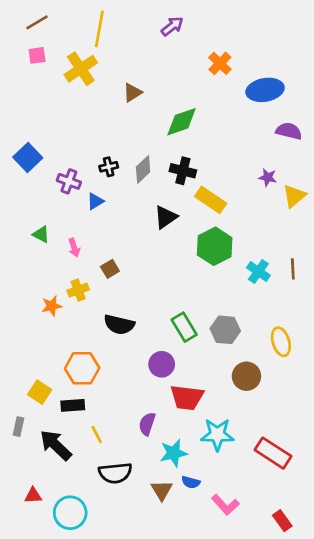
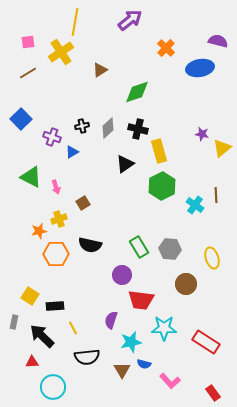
brown line: (37, 22) -> (28, 73), moved
purple arrow: (172, 26) -> (130, 20), size x1.4
purple semicircle: (289, 131) -> (218, 41), moved
yellow rectangle: (211, 200) -> (159, 151), turned 40
green triangle: (41, 234) -> (31, 177), size x1.6
brown line: (293, 269) -> (216, 195), moved
orange hexagon: (82, 368) -> (56, 254), moved
red triangle: (33, 495) -> (32, 362), moved

